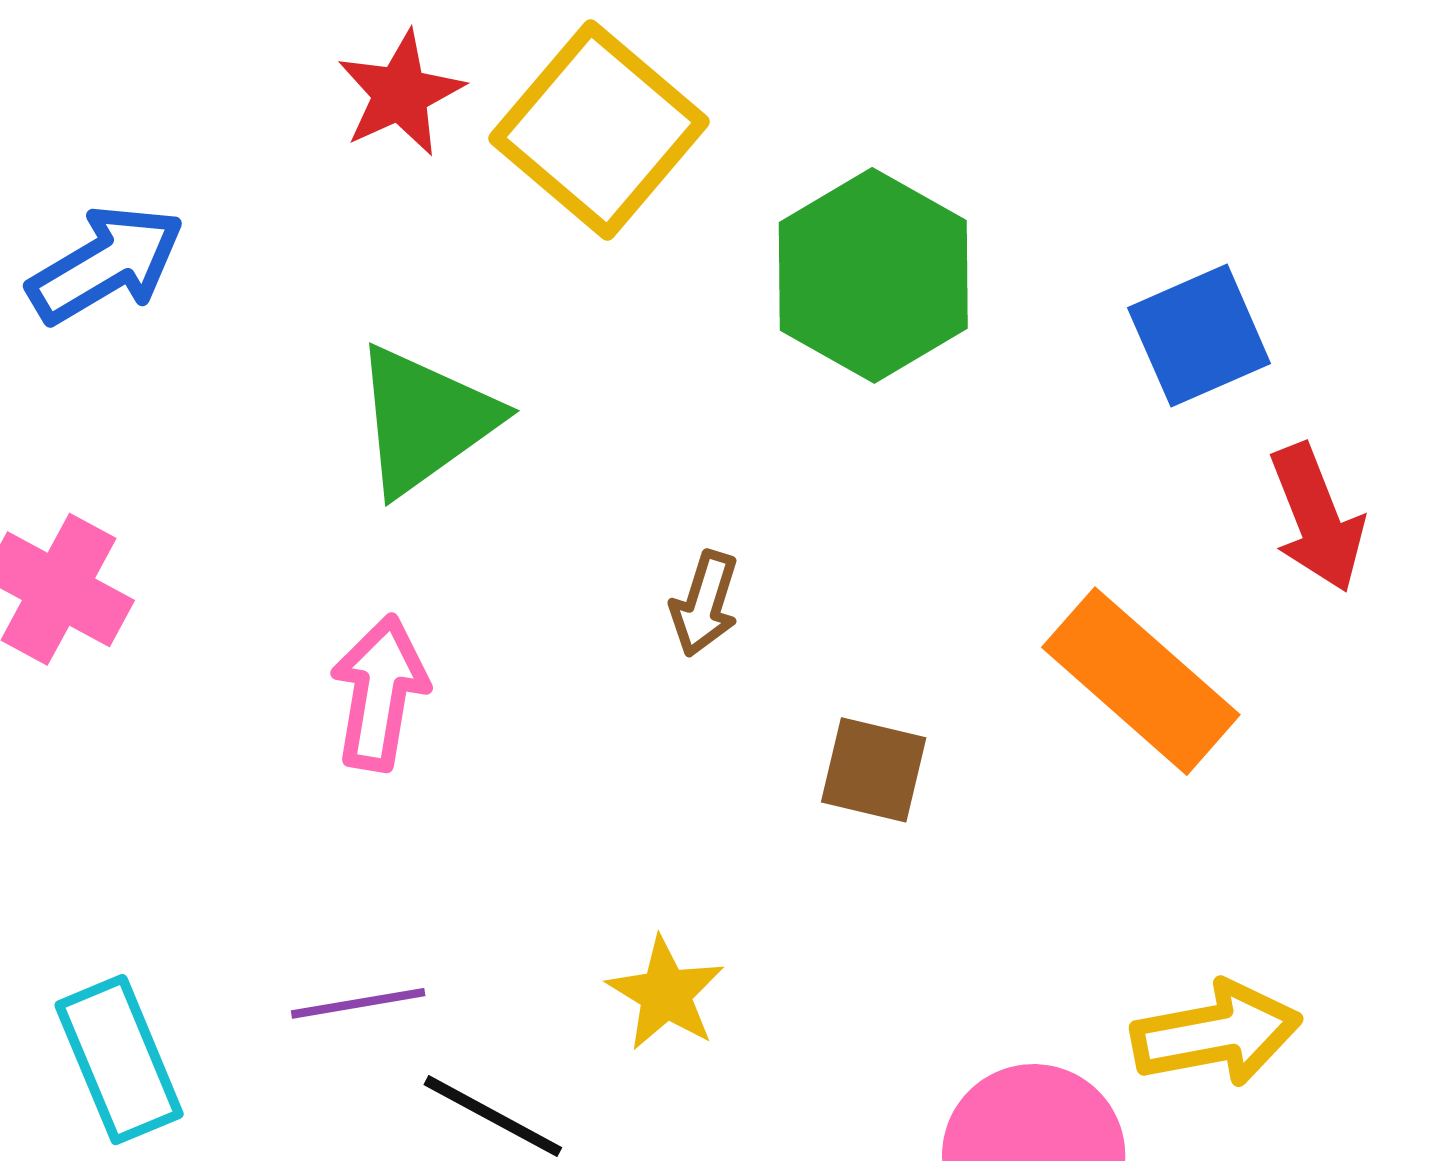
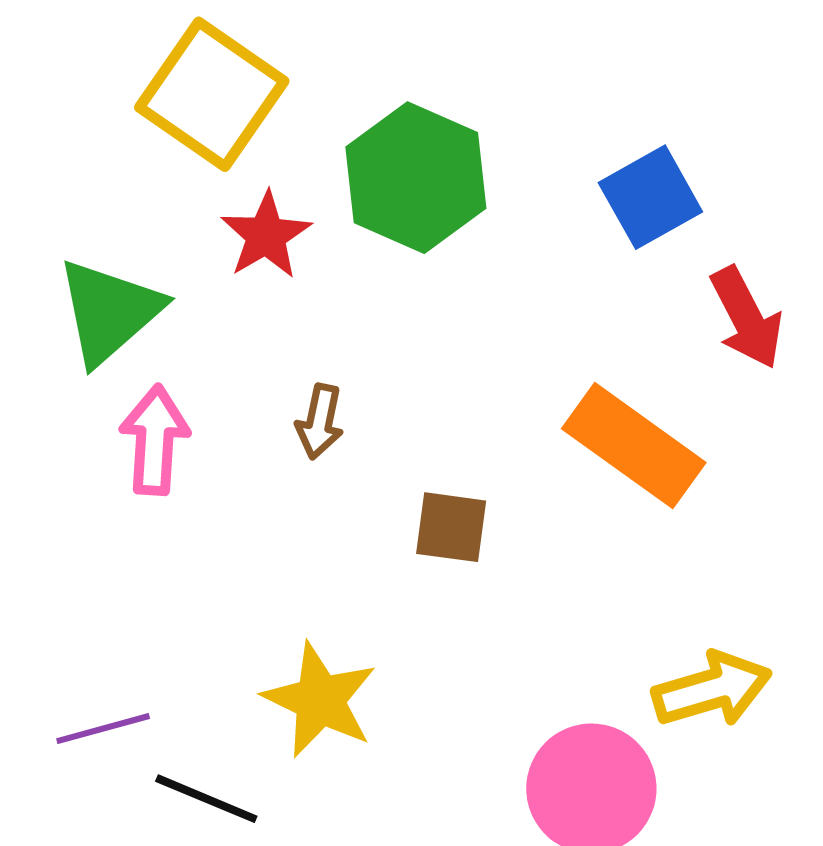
red star: (400, 94) -> (266, 235), moved
pink arrow: (380, 693) -> (155, 440), moved
yellow star: (666, 994) -> (320, 700), size x1.4

